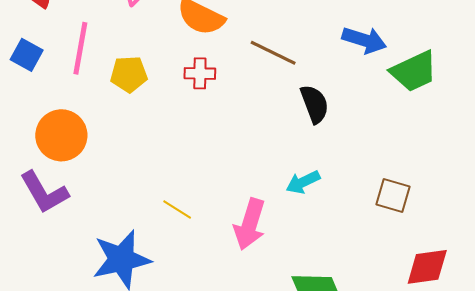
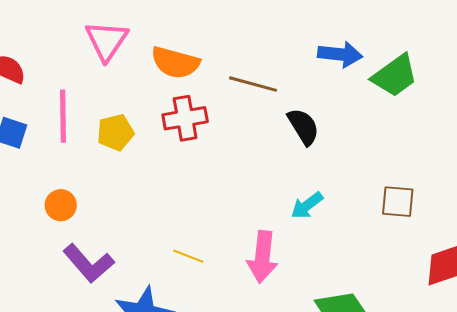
red cross: (200, 73) -> (185, 118), size x1.4
orange circle: (61, 135) -> (61, 205), size x0.6
purple L-shape: (44, 192) -> (89, 263), moved

